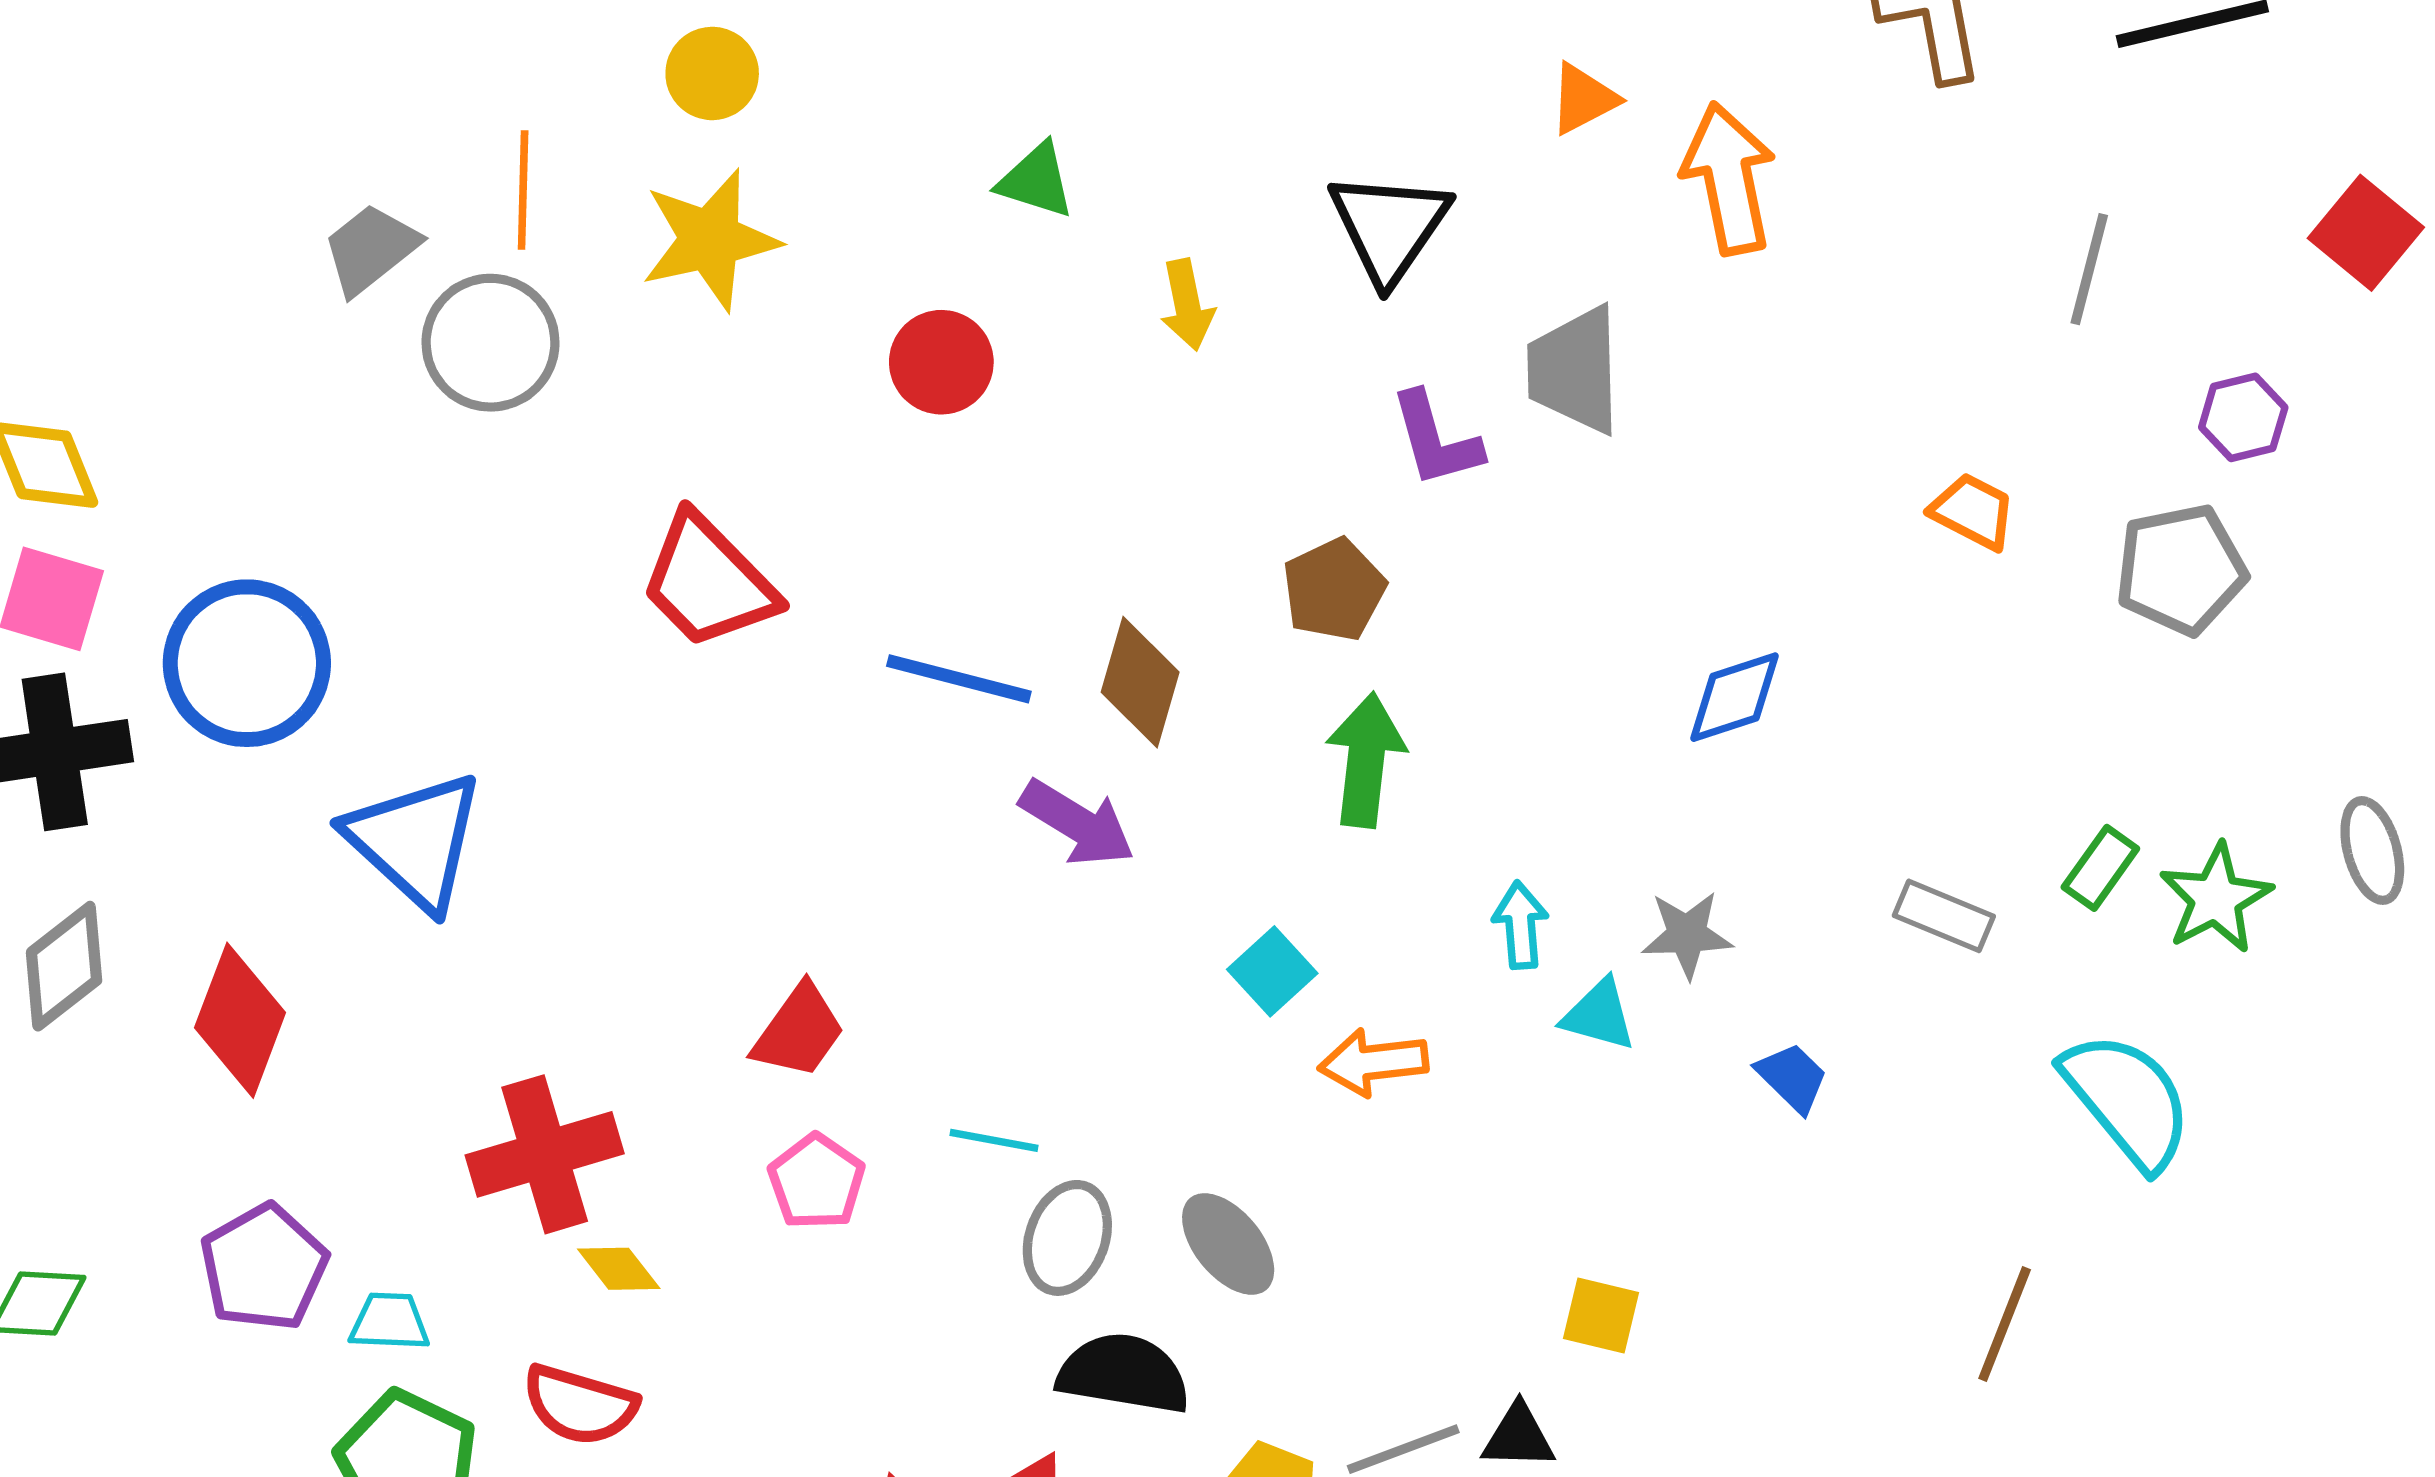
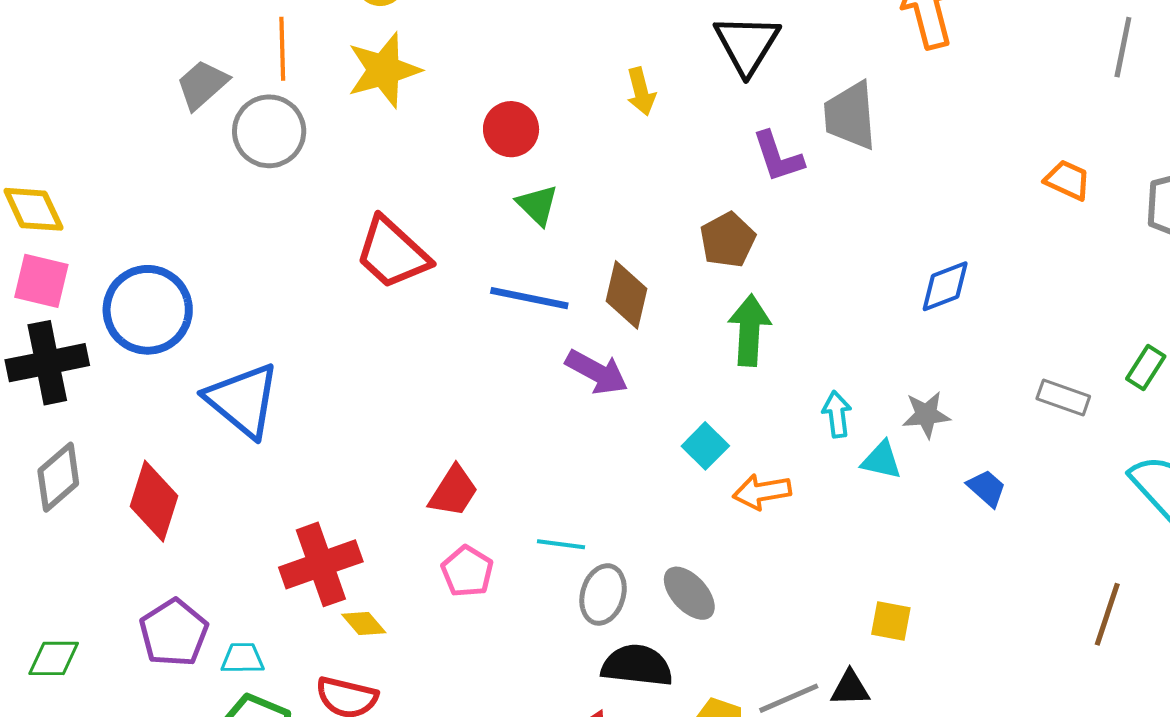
green triangle: (1036, 181) -> (537, 205), moved, turned 30

